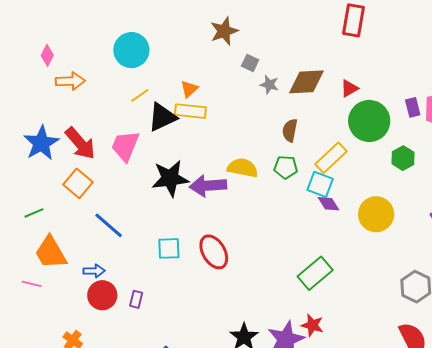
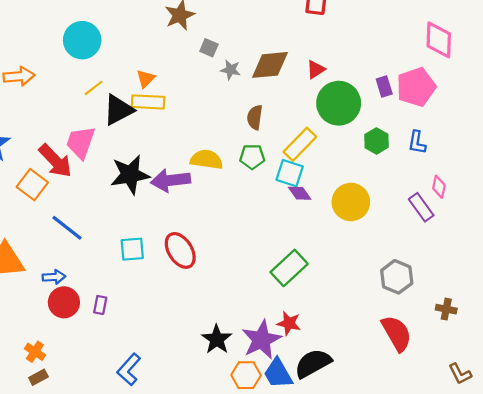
red arrow: (80, 143) -> (55, 161), moved

